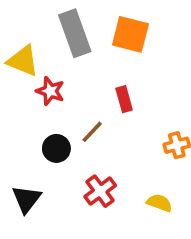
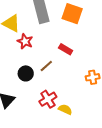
red rectangle: (124, 99) -> (66, 49), turned -48
yellow semicircle: (159, 203) -> (65, 109), moved

